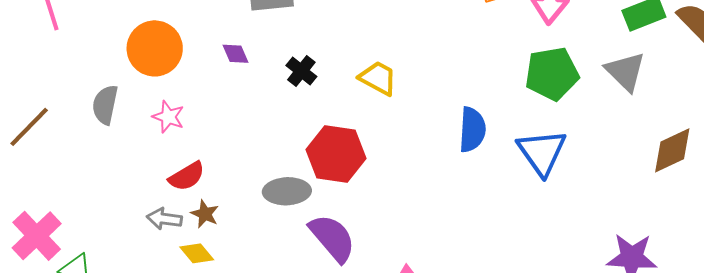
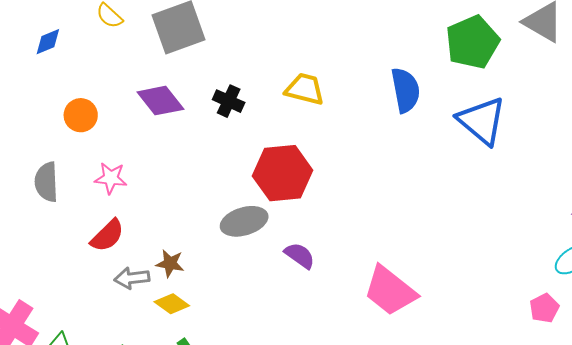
orange circle: (155, 48) -> (81, 115), size x0.6
purple diamond: (236, 54) -> (160, 101), size x1.6
blue semicircle: (472, 130) -> (405, 90), moved
red semicircle: (187, 176) -> (107, 236), moved
purple semicircle: (332, 238) -> (300, 255), size x0.6

